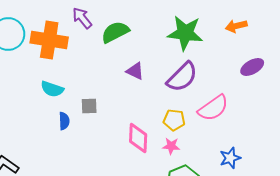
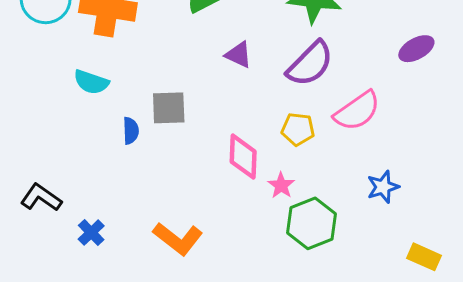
cyan semicircle: (52, 89) -> (91, 82), moved
gray square: (89, 106) -> (169, 108), size x1.4
pink star: (171, 146) -> (281, 185), moved, turned 30

